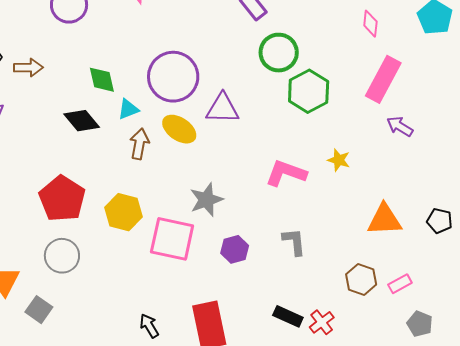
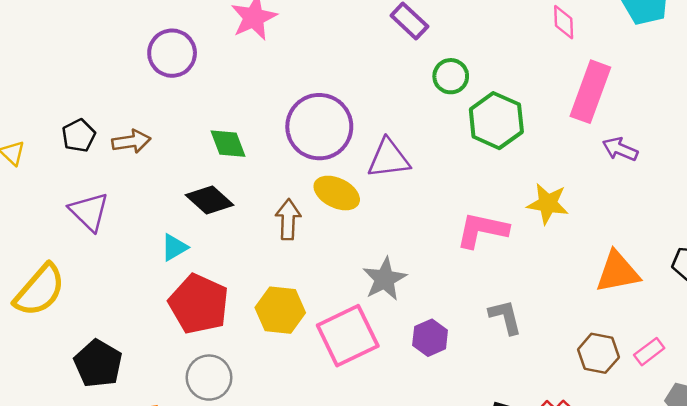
green circle: (279, 53) -> (451, 76), size x0.7
cyan triangle: (128, 109) -> (174, 247), moved
yellow star: (339, 160) -> (548, 204), size x1.4
pink square: (172, 239) -> (348, 336), turned -30

